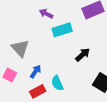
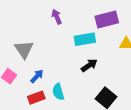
purple arrow: (46, 14) -> (57, 17), turned 32
cyan rectangle: (62, 30) -> (85, 39), moved

